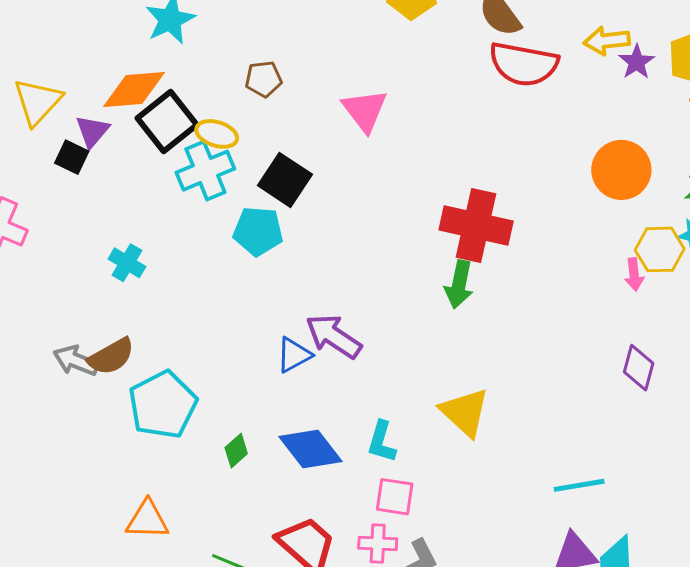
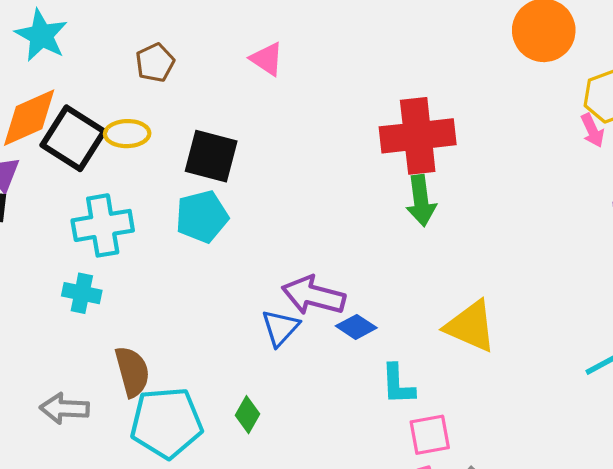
pink triangle: (365, 110) -> (267, 59), size x0.7
cyan cross: (205, 171) -> (103, 225), moved, turned 32
brown semicircle: (111, 356) -> (132, 372), moved, turned -57
cyan pentagon: (163, 405) -> (166, 423), turned -30
blue diamond: (310, 449) -> (356, 327), moved, size x0.6
green diamond: (236, 451) -> (248, 415), moved

